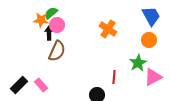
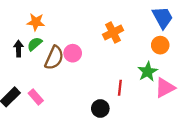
green semicircle: (51, 13) -> (35, 44), moved
pink circle: (57, 25) -> (73, 53), moved
orange cross: (108, 29) -> (113, 32), turned 30
black arrow: (49, 33) -> (18, 49), moved

